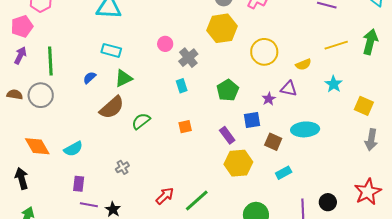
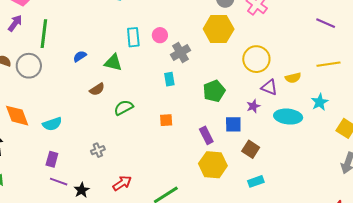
cyan rectangle: (111, 50) -> (133, 37), moved, turned 60
green triangle: (124, 78) -> (113, 62), turned 30
purple triangle: (289, 89) -> (269, 87), moved
brown semicircle: (112, 107) -> (97, 89), size x0.6
cyan ellipse: (305, 129) -> (288, 117), moved
red arrow: (165, 196) -> (122, 183), moved

